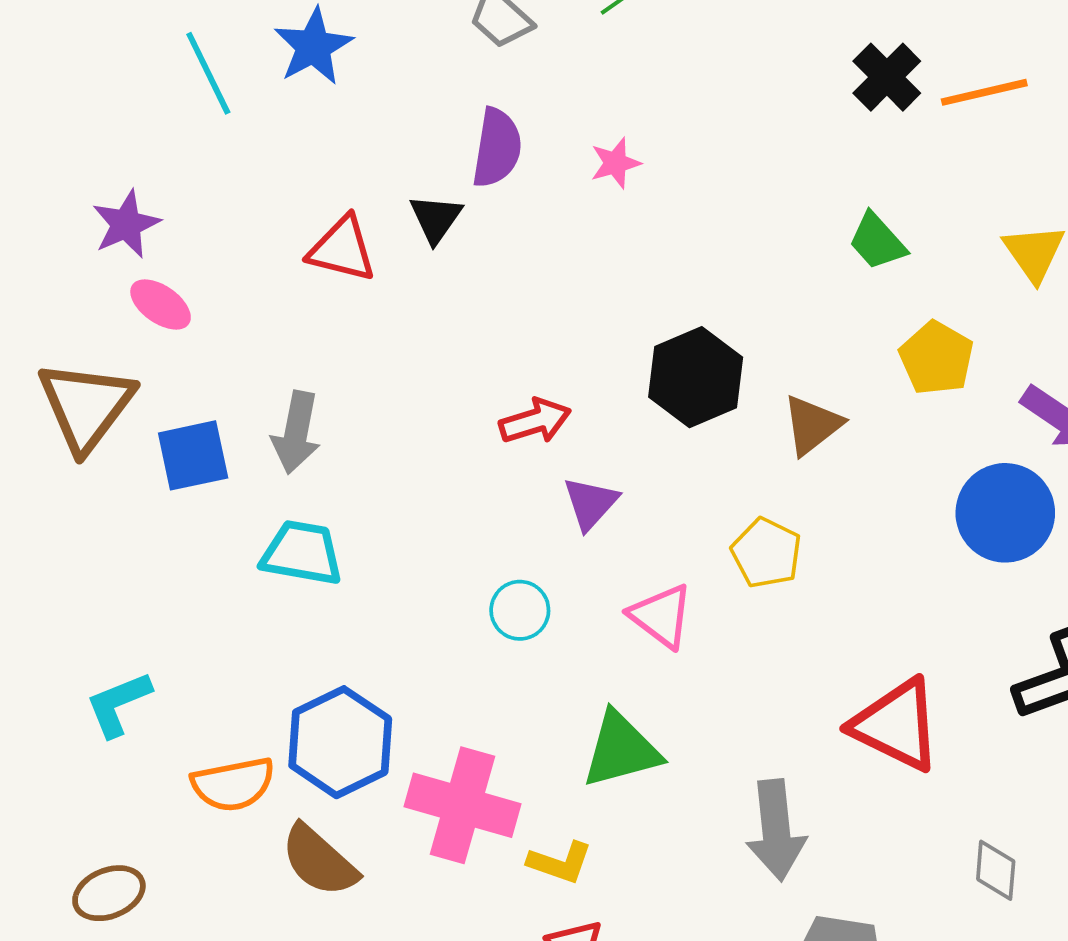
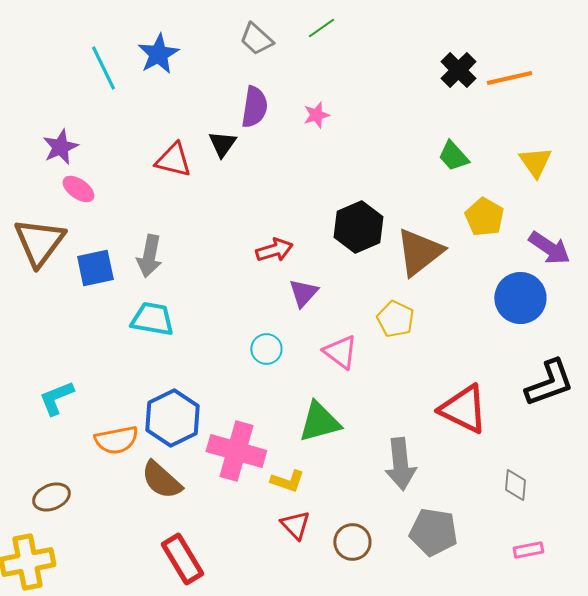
brown triangle: (812, 425) -> (419, 252), size x1.5

